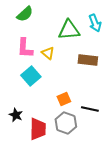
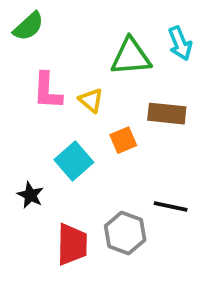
green semicircle: (25, 14) -> (28, 26), moved
cyan square: (31, 76) -> (74, 161), moved
orange square: (64, 99) -> (123, 140), moved
black star: (16, 115) -> (30, 195), moved

